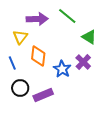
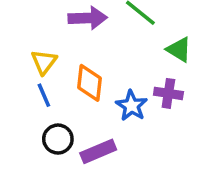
yellow triangle: (20, 37) -> (44, 62), moved
purple cross: (83, 62) -> (168, 93), turned -35

